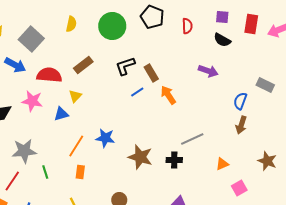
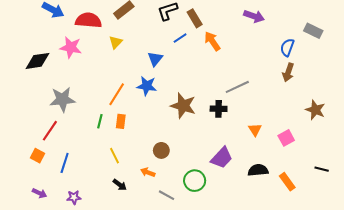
blue triangle: (61, 114) -> (155, 59), moved, turned -35
orange triangle: (222, 164) -> (255, 130), moved, turned -40
green line: (45, 172) -> (100, 121), moved, turned 32

